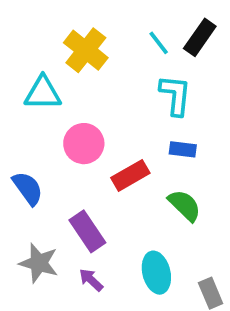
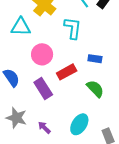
cyan L-shape: (175, 95) -> (73, 28), moved
purple rectangle: (87, 231) -> (43, 88), moved
cyan ellipse: (156, 273) -> (79, 124), turned 45

